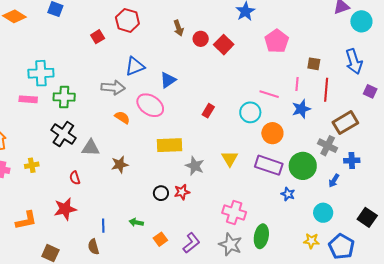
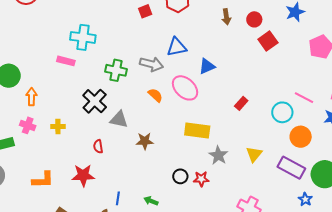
red circle: (201, 39) -> (254, 19), moved
green cross: (64, 97) -> (116, 70), moved

